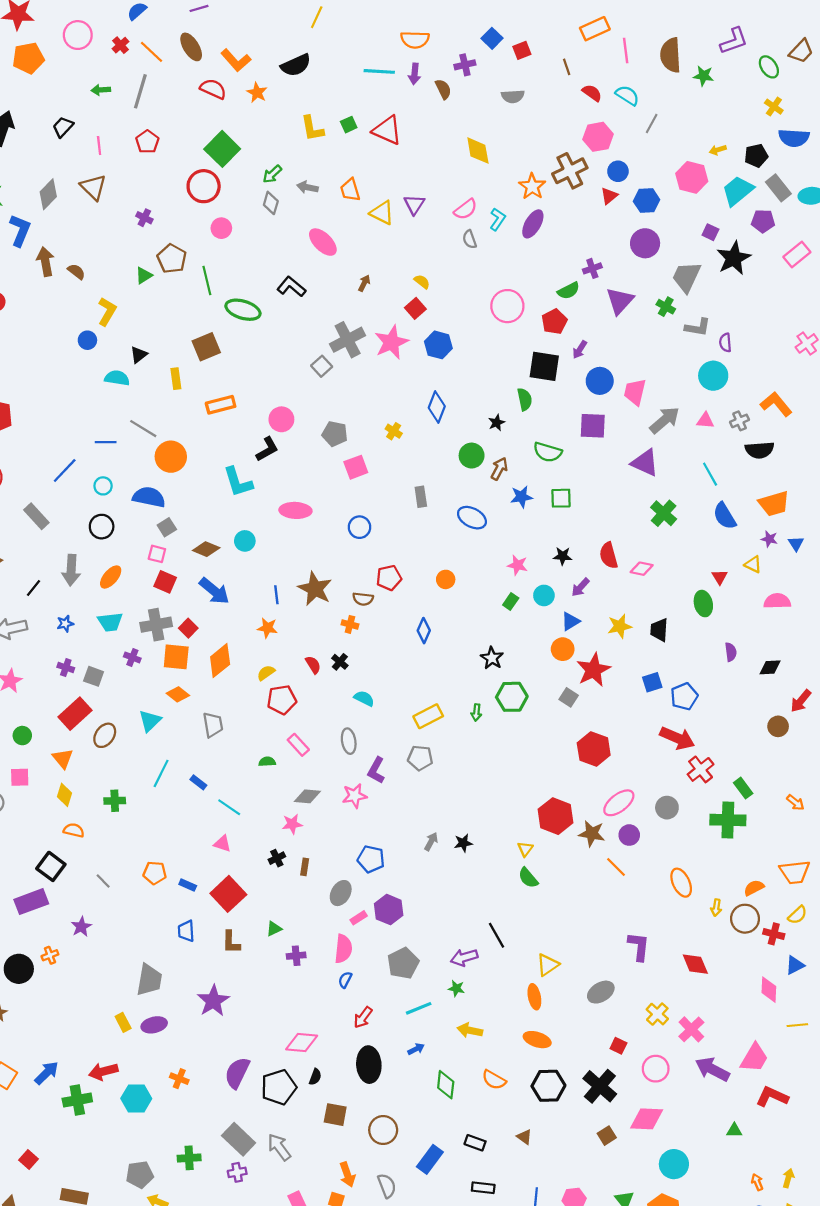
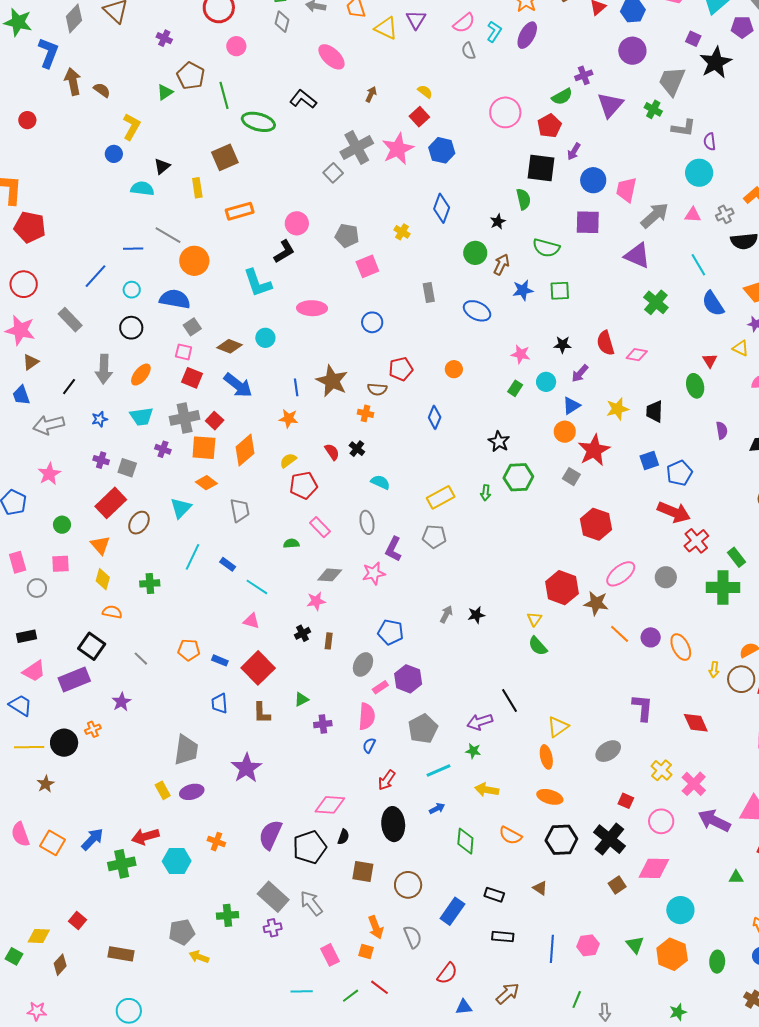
purple circle: (629, 835) -> (651, 637), moved

